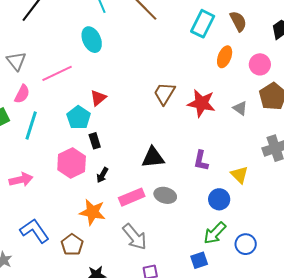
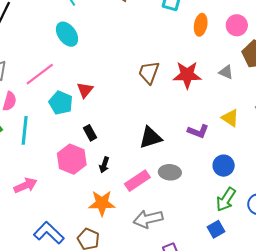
cyan pentagon: (79, 118) -> (61, 103), moved
purple L-shape: (201, 161) -> (198, 131), turned -70
yellow triangle: (239, 175) -> (230, 118), moved
gray arrow: (135, 237) -> (148, 219), turned 128

